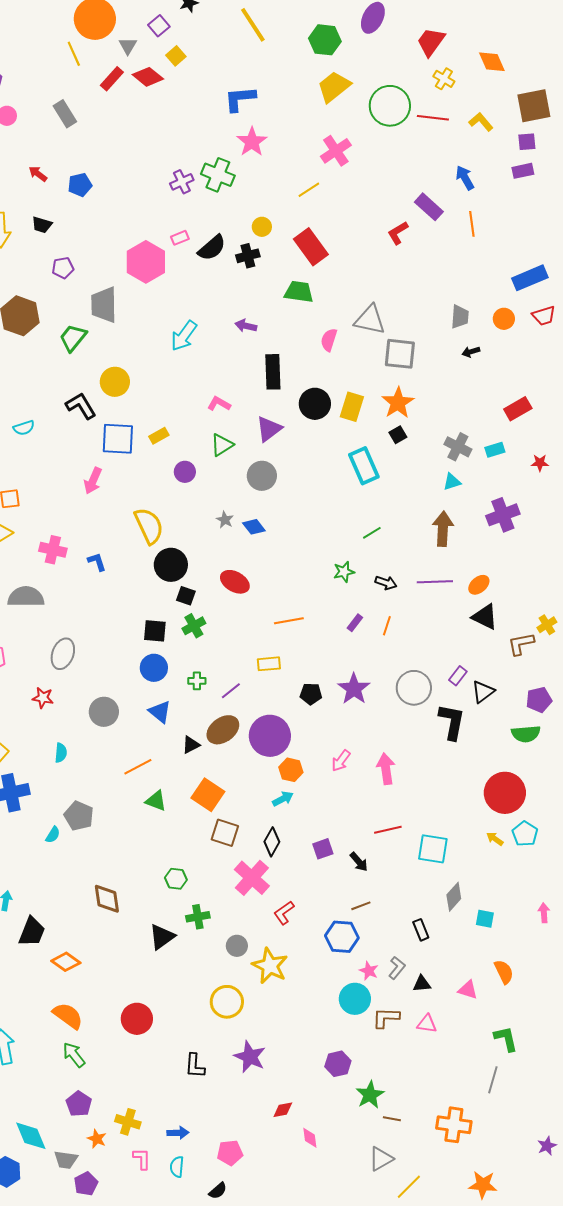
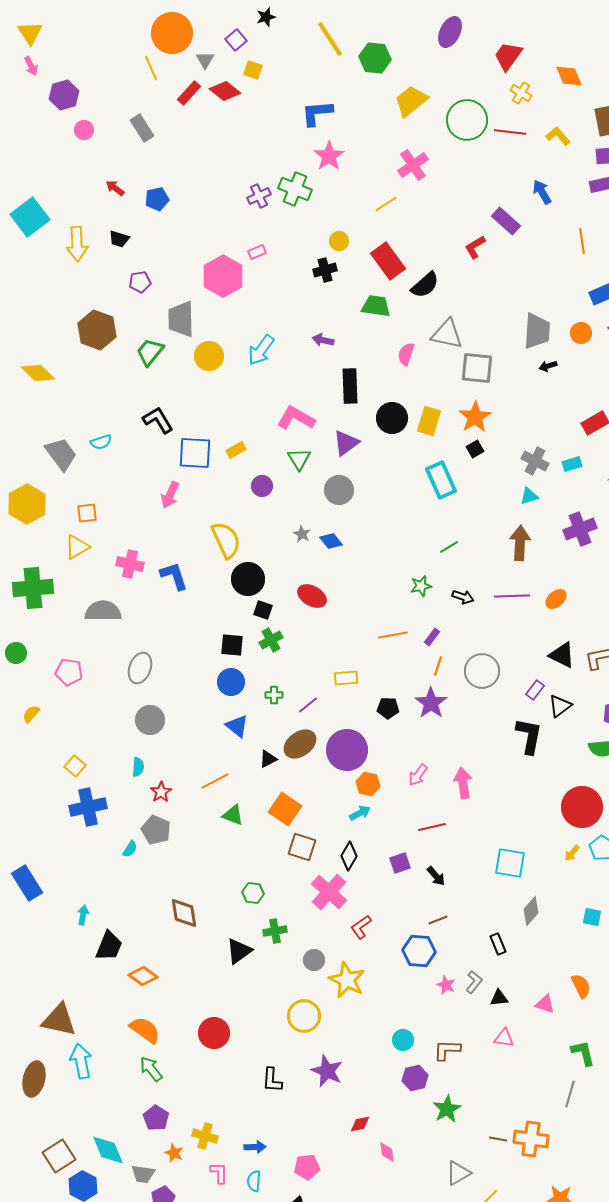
green hexagon: (325, 40) -> (375, 58), moved
yellow square: (176, 56) -> (253, 70), turned -30
orange line: (472, 224) -> (582, 241), moved
black semicircle: (212, 248) -> (425, 285), moved
gray trapezoid: (460, 317) -> (537, 331), size x1.5
yellow circle: (115, 382) -> (209, 356), moved
pink L-shape: (219, 404) -> (296, 418), size x1.6
green triangle: (222, 445) -> (299, 459), turned -30
blue L-shape: (97, 562) -> (174, 576), size x1.5
black triangle: (485, 617) -> (562, 655), moved
orange line: (289, 621) -> (393, 635), moved
orange line: (387, 626) -> (438, 666), moved
gray circle: (414, 688) -> (482, 671), moved
red star: (43, 698) -> (161, 792), moved, turned 30
gray circle: (104, 712) -> (150, 720), moved
red line: (388, 830) -> (432, 827), moved
yellow arrow: (495, 839) -> (572, 853), turned -84
cyan square: (485, 919) -> (592, 917), moved
cyan circle: (355, 999) -> (403, 1040), moved, size x0.7
brown L-shape: (386, 1018) -> (447, 1050), moved
brown line: (392, 1119) -> (498, 1139), moved

